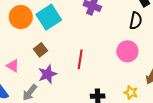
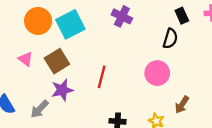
brown square: (40, 50) -> (57, 61), size x1.5
pink triangle: (13, 66) -> (26, 59), moved

